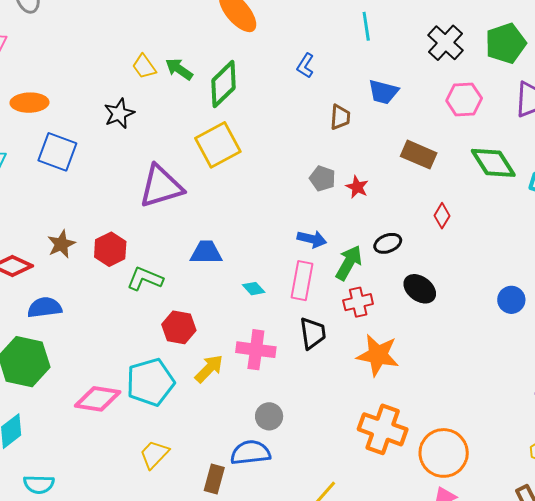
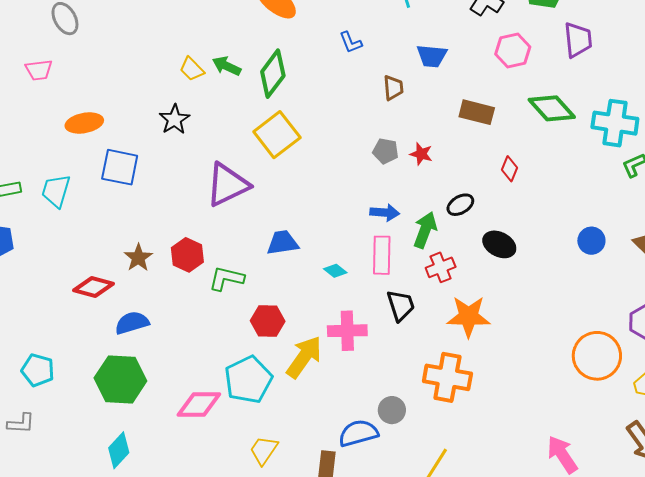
blue L-shape: (305, 66) -> (351, 42), turned -45
yellow arrow: (209, 369) -> (304, 357), size x1.4
gray circle: (269, 416) -> (392, 410), moved
orange cross: (383, 429) -> (447, 377), moved
orange circle: (444, 453) -> (597, 356), moved

